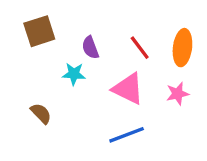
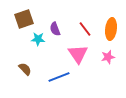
cyan star: (74, 74) -> (38, 39), moved
pink triangle: (128, 89) -> (78, 54), turned 30
blue line: (127, 135) -> (59, 77), moved

